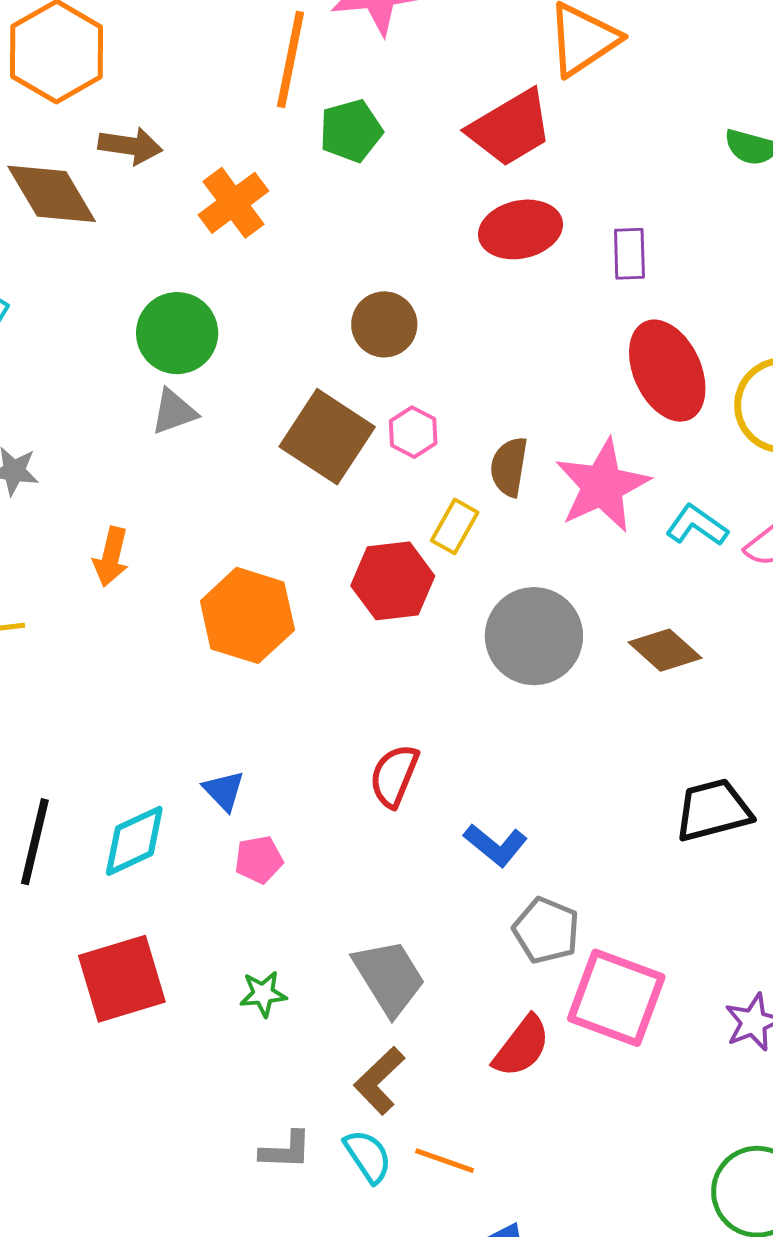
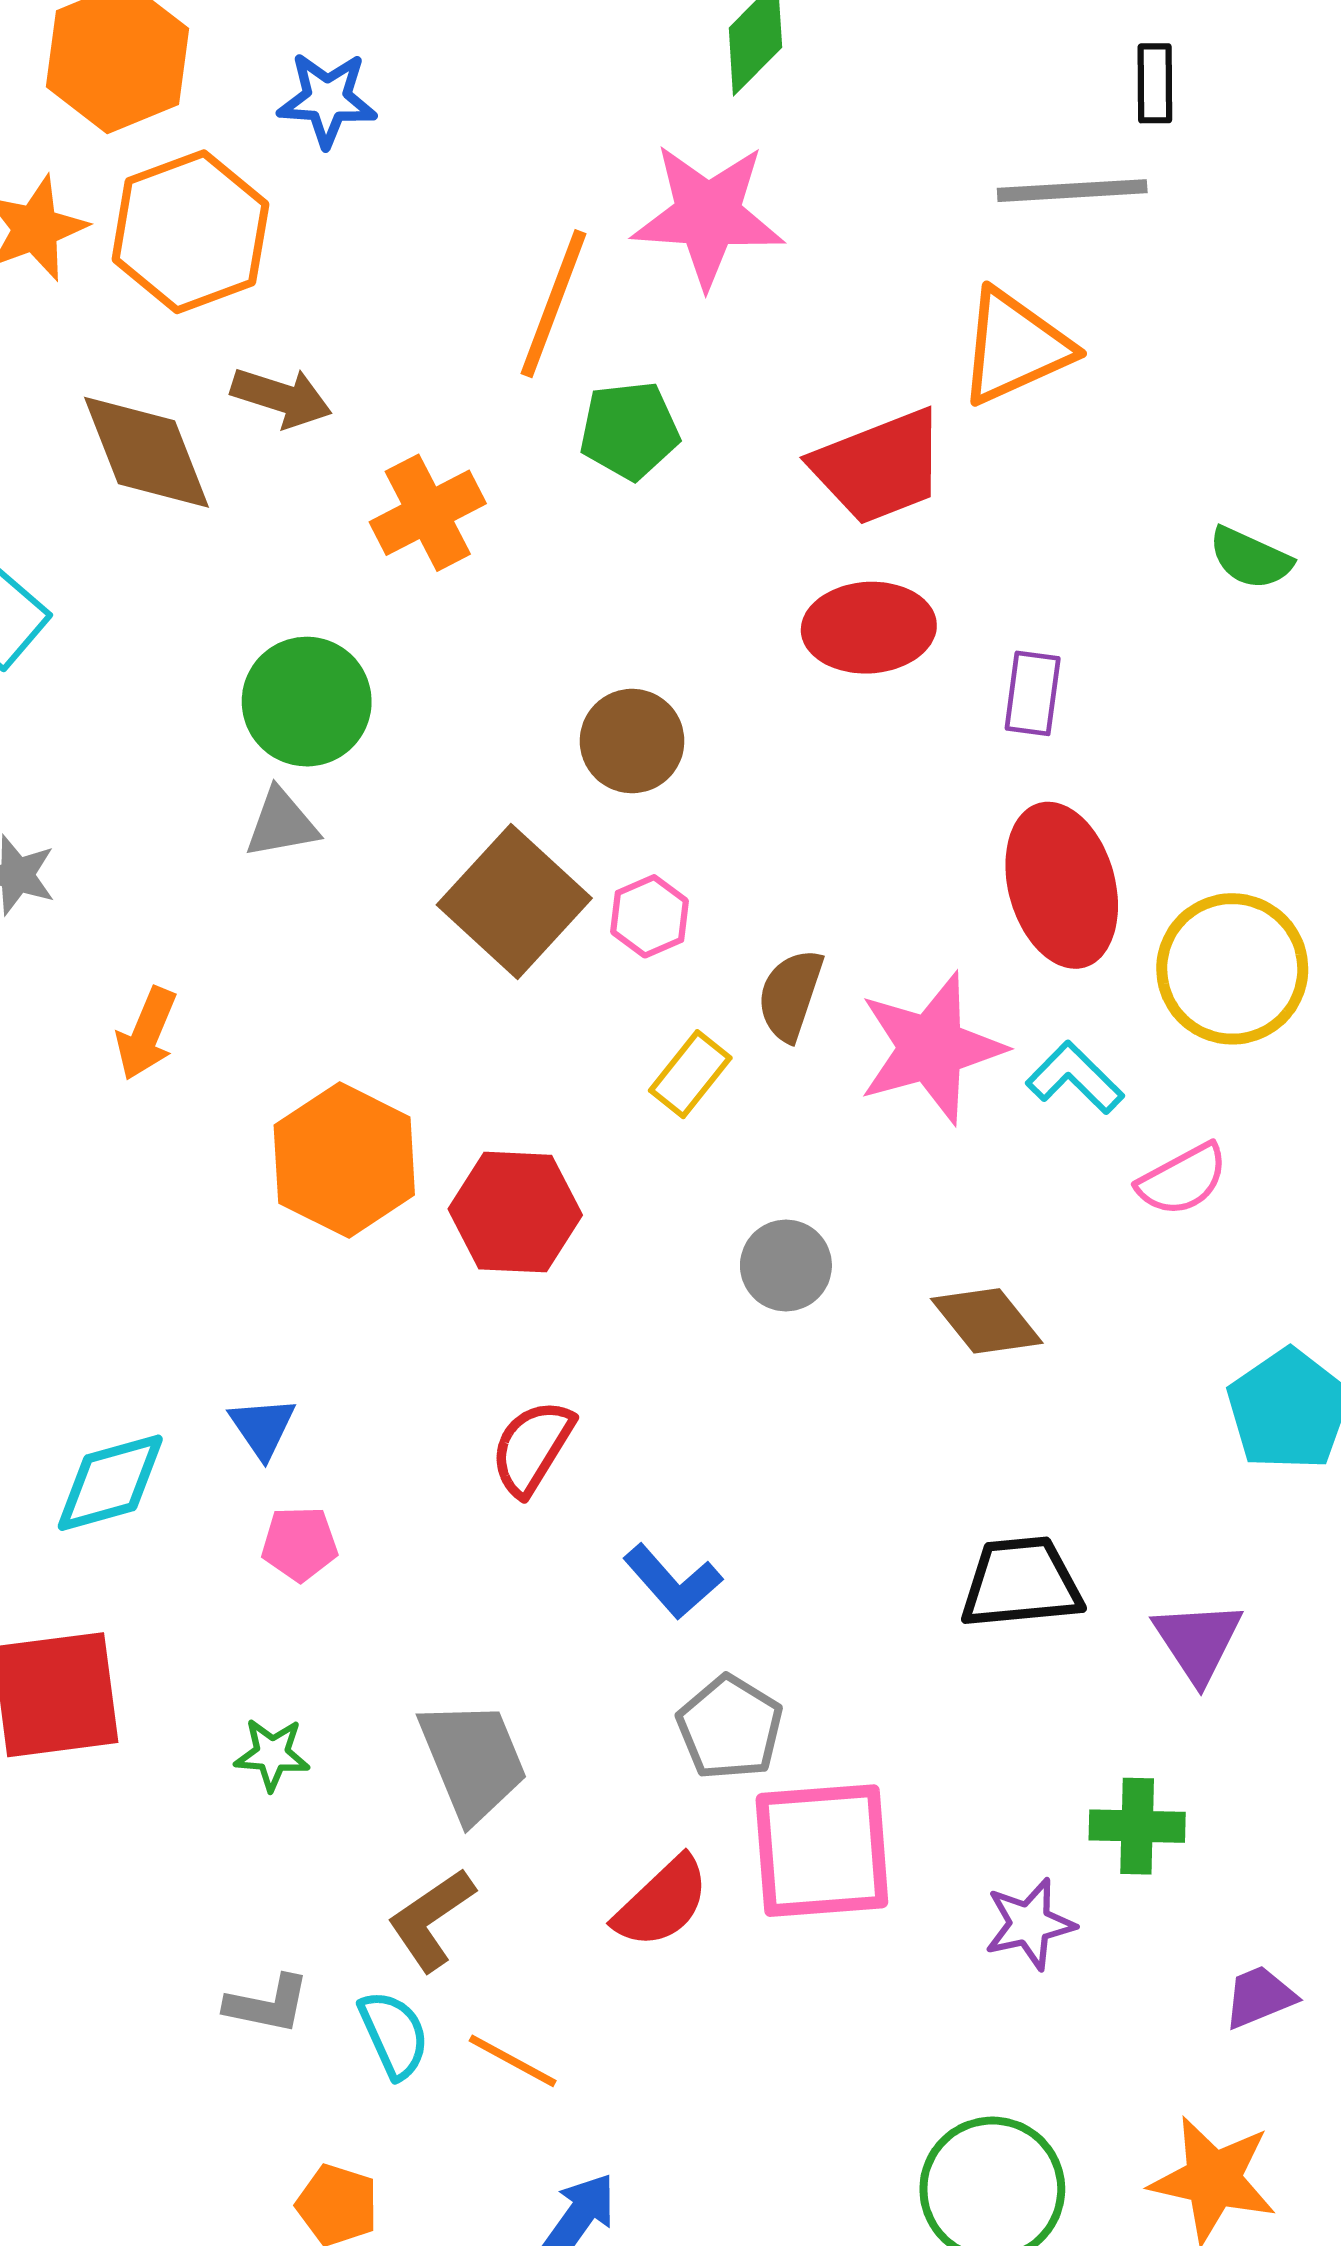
cyan L-shape: (697, 525) -> (1075, 1078), moved
red hexagon: (393, 581) -> (515, 1212), moved
gray circle: (534, 636) -> (786, 1265), size x0.6
pink square: (616, 998) -> (822, 1851), turned -34

